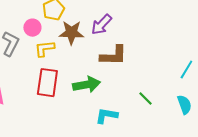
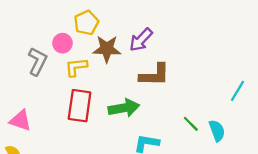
cyan semicircle: (184, 105) -> (217, 131), moved

